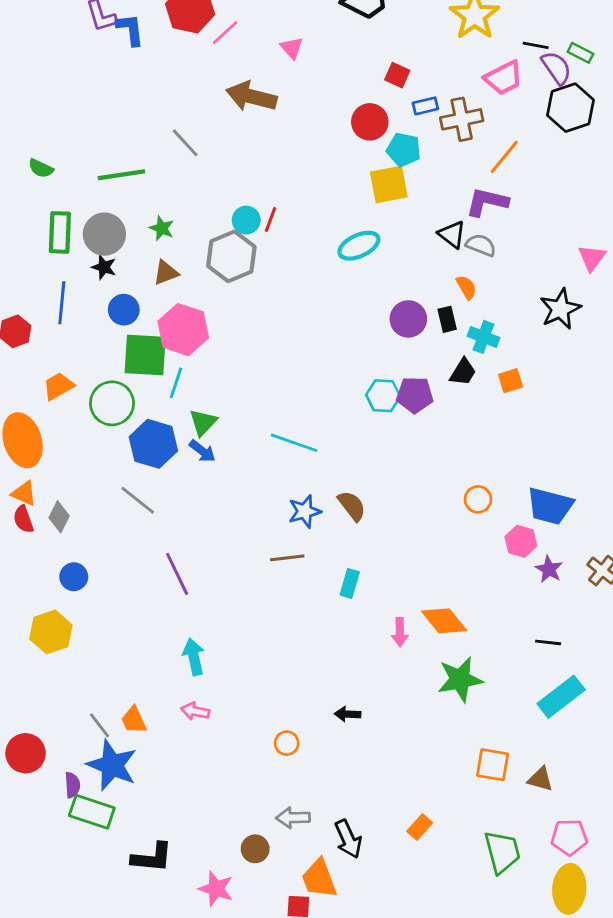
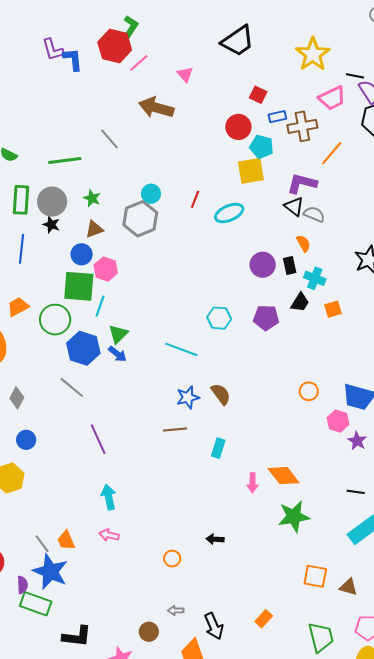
purple L-shape: (487, 202) -> (302, 183), moved
red line: (271, 219) -> (195, 199), moved
blue circle: (124, 310) -> (82, 254), moved
pink hexagon: (183, 330) -> (106, 269), size x0.7
cyan hexagon: (383, 396) -> (219, 318), moved
gray arrow: (293, 818) -> (176, 610), size x0.7

